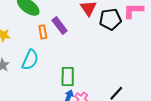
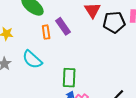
cyan semicircle: (30, 60) -> (32, 59), turned 105

